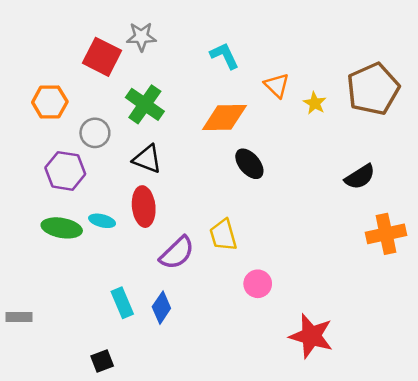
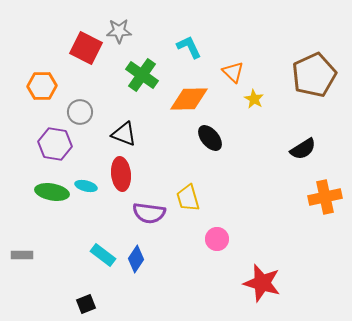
yellow star: (315, 103) -> (254, 99), moved
green cross: (145, 104) -> (142, 75), moved
purple semicircle: (177, 253) -> (149, 213), turned 52
cyan rectangle: (122, 303) -> (103, 255), turned -30
gray rectangle: (19, 317) -> (22, 255), moved

